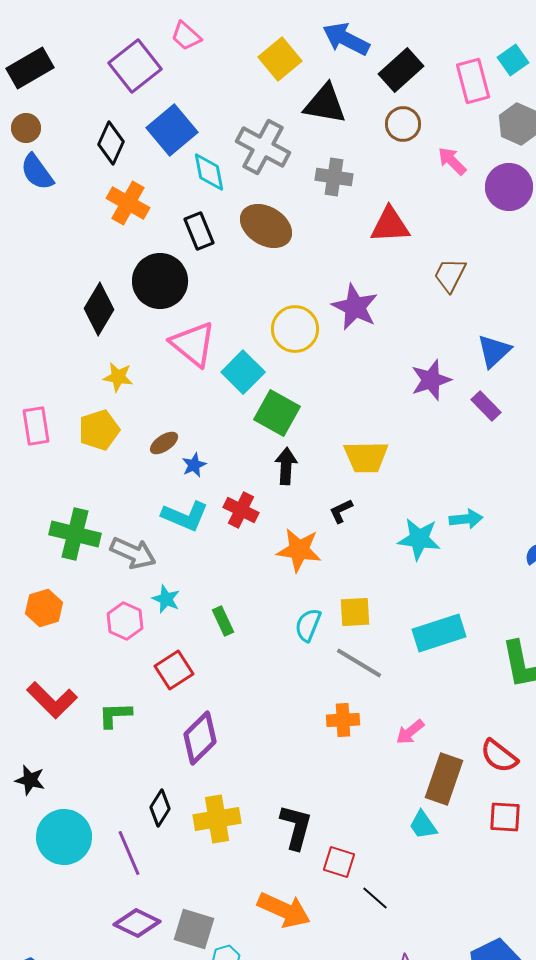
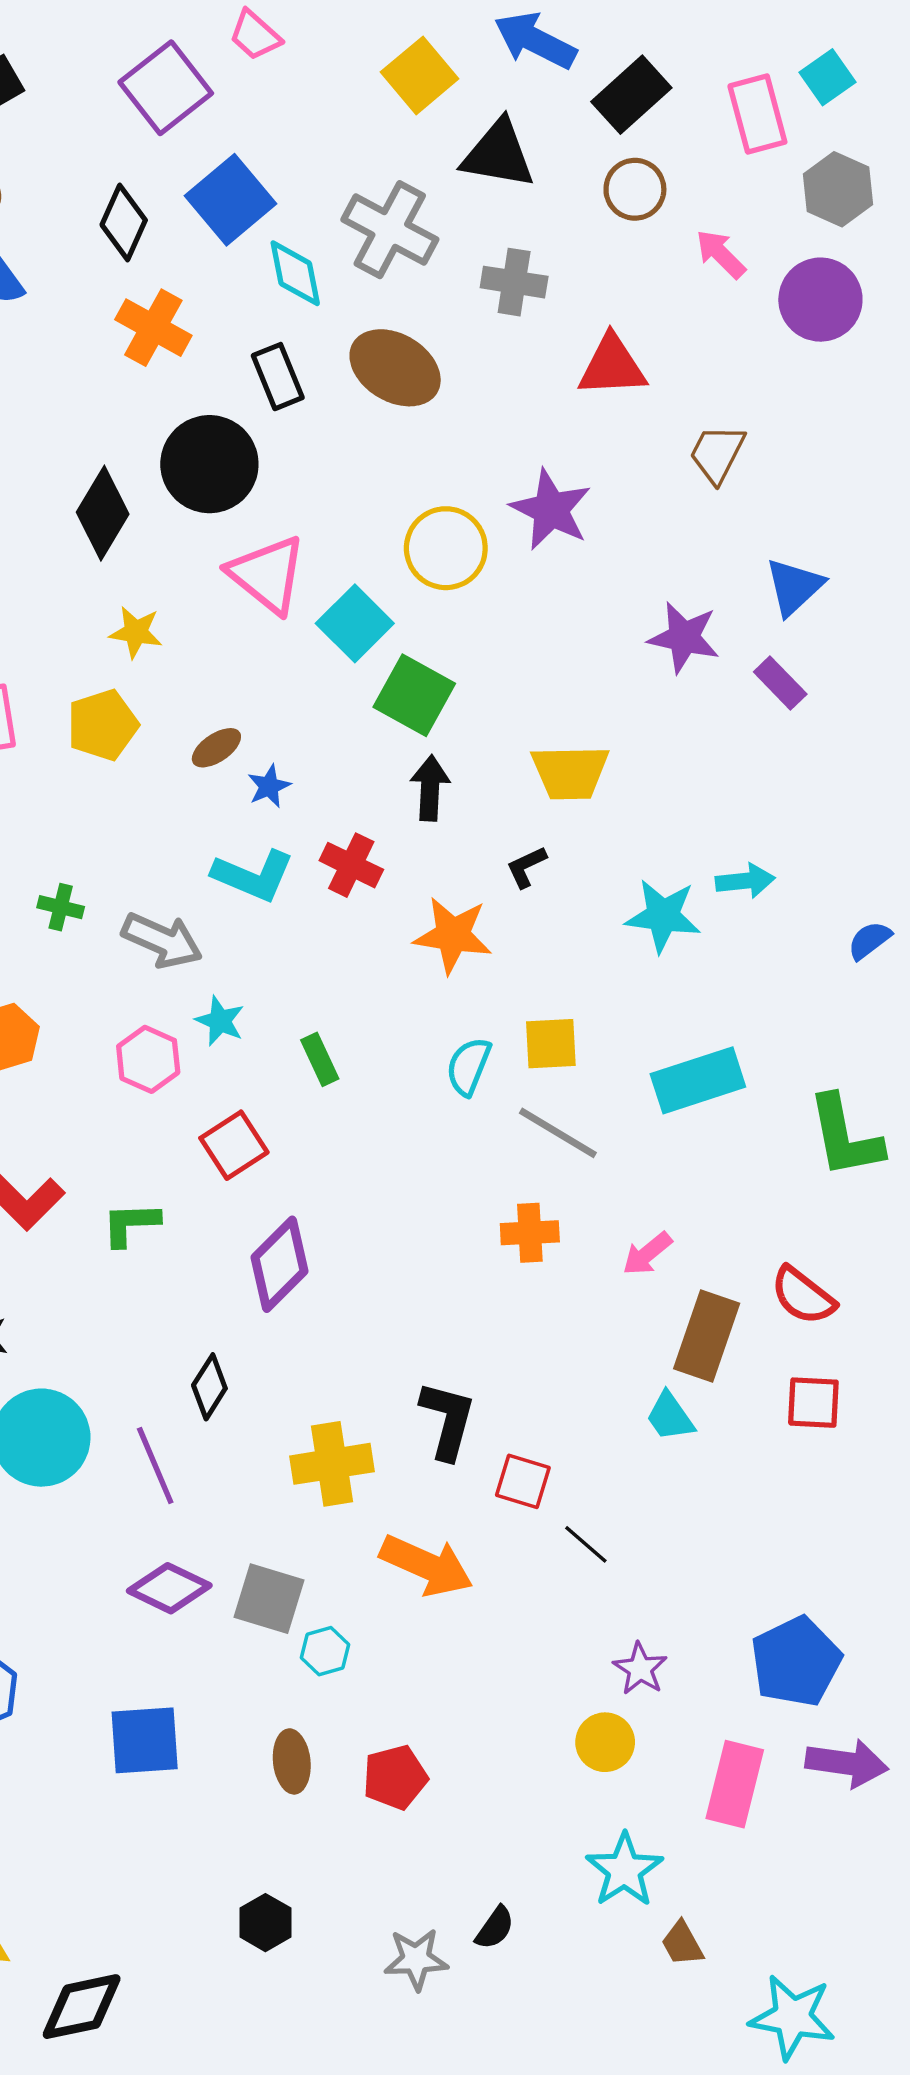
purple star: (431, 380) -> (684, 637), turned 30
green cross: (75, 534) -> (61, 907), size x0.5
yellow cross: (217, 819) -> (332, 1464), moved

